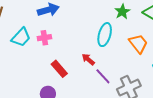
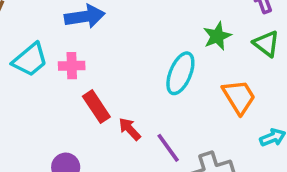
red arrow: (88, 59) -> (130, 129), moved
red rectangle: (59, 69) -> (96, 107), moved

